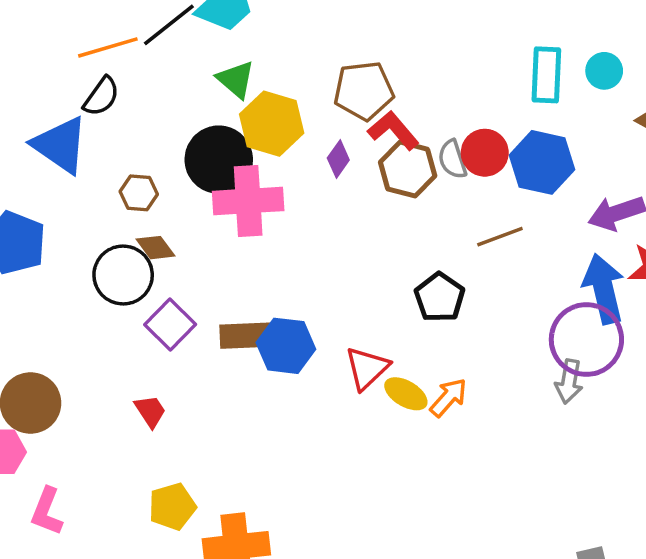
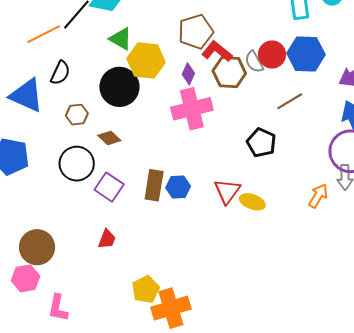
black semicircle: (101, 97) -> (60, 73), moved
pink cross: (248, 201) -> (192, 109), moved
brown diamond: (155, 248) -> (109, 138), moved
brown rectangle: (246, 336) -> (154, 185), turned -68
blue hexagon: (286, 346) -> (178, 187), size x0.7
orange arrow: (449, 398) -> (318, 196), moved
red trapezoid: (150, 411) -> (107, 239), turned 65
yellow pentagon: (172, 507) -> (146, 289), moved

